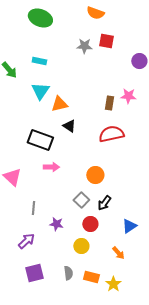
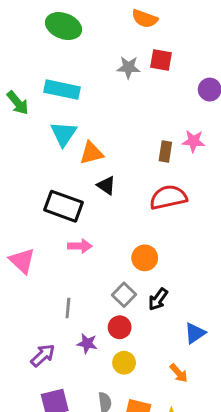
cyan rectangle: (39, 61) -> (62, 90), size x1.6
gray line: (33, 208) -> (68, 308), moved
purple star: (56, 224) -> (87, 344), moved
red circle: (90, 224) -> (120, 327), moved

